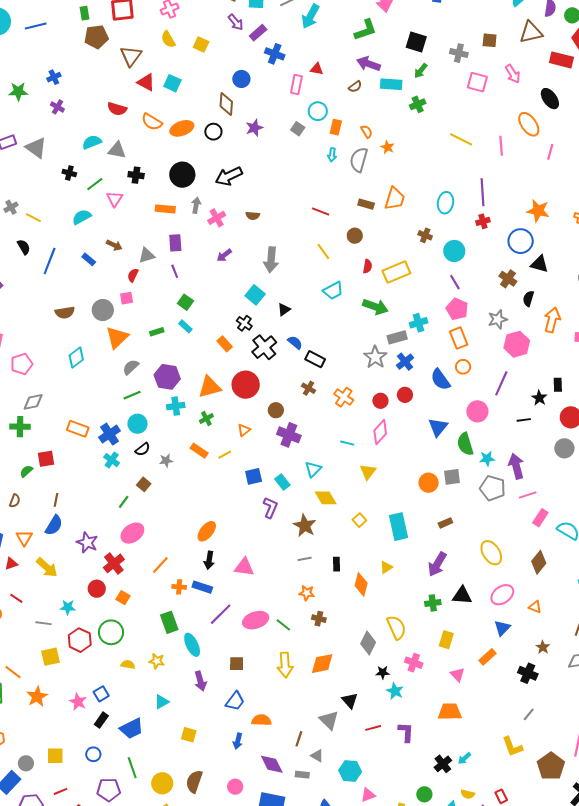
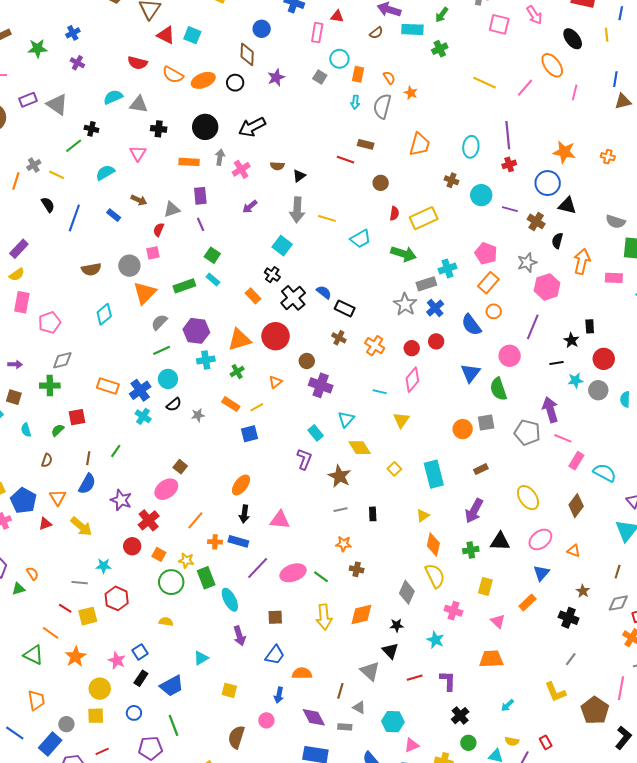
pink line: (501, 146) -> (525, 88), turned 48
green line: (95, 184) -> (74, 146), moved
brown rectangle: (366, 204) -> (366, 144), moved
yellow line: (323, 251) -> (327, 218), moved, turned -36
purple line: (455, 282) -> (510, 209), moved, turned -42
black triangle: (284, 310) -> (299, 176), moved
green rectangle: (157, 332) -> (184, 286), size x1.5
orange rectangle: (459, 338) -> (488, 283), turned 65
cyan star: (487, 459) -> (575, 380), moved
blue square: (254, 476) -> (250, 434), moved
brown square: (144, 484) -> (180, 467), moved
pink line: (528, 495) -> (563, 438), turned 42
green line: (124, 502) -> (116, 451), moved
orange diamond: (361, 584) -> (433, 544), moved
red line: (16, 598) -> (65, 608), moved
green circle: (111, 632) -> (171, 582), moved
yellow star: (157, 661) -> (186, 560), moved
black star: (383, 672) -> (397, 625), moved
black cross: (443, 764) -> (460, 716), moved
yellow circle: (162, 783) -> (100, 689), moved
pink circle: (235, 787) -> (266, 720), moved

